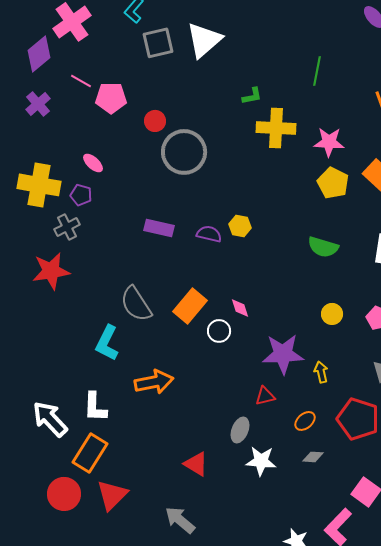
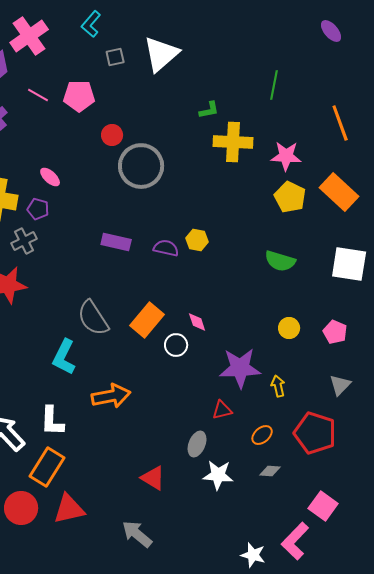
gray square: (158, 43) -> (115, 57), size x0.6
pink pentagon: (111, 98) -> (79, 96), moved
red triangle: (112, 495) -> (69, 509), turned 32

